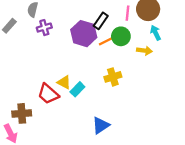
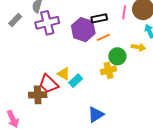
black rectangle: (101, 21) -> (99, 18), turned 42
purple cross: (44, 28) -> (47, 23), size x1.6
green circle: (121, 36) -> (117, 56), moved
brown cross: (22, 113) -> (38, 95), moved

